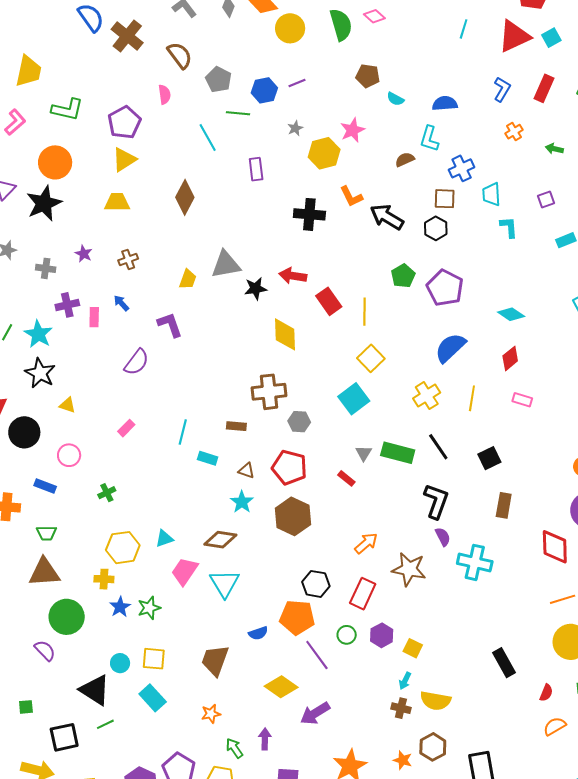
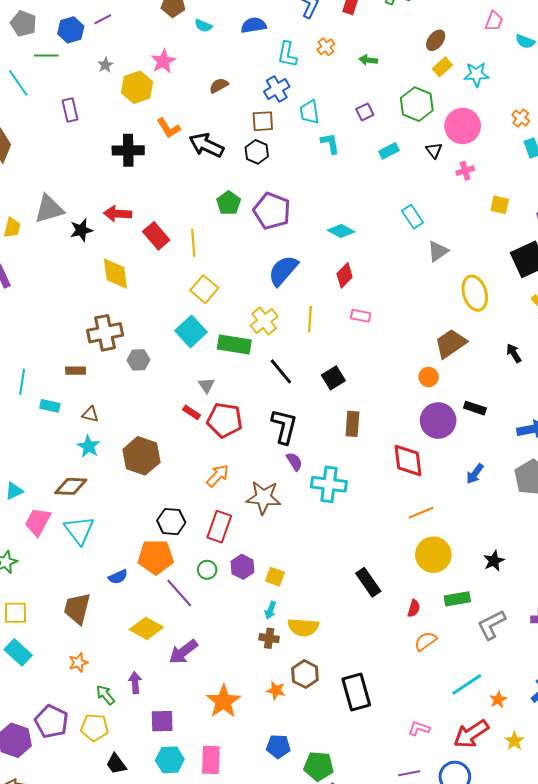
cyan L-shape: (429, 139) -> (287, 54), moved
green rectangle: (398, 453) -> (234, 345), moved
red pentagon: (289, 467) -> (225, 420), moved

